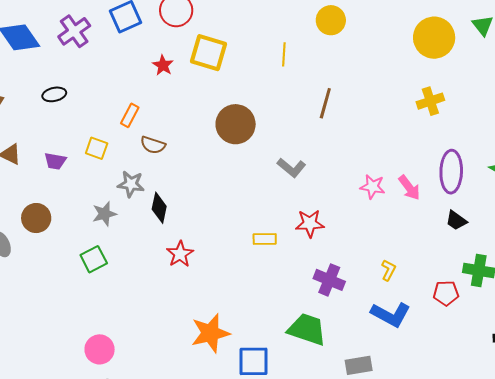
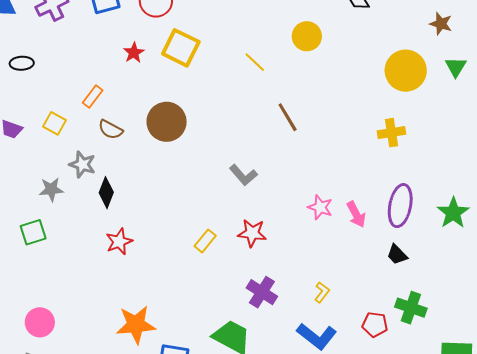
yellow line: (284, 54) -> (255, 62), turned -60
brown line: (325, 103) -> (288, 117), turned -56
brown circle: (236, 124) -> (167, 122), moved
yellow rectangle: (265, 239) -> (205, 241), turned -60
pink circle: (100, 349) -> (40, 322), moved

